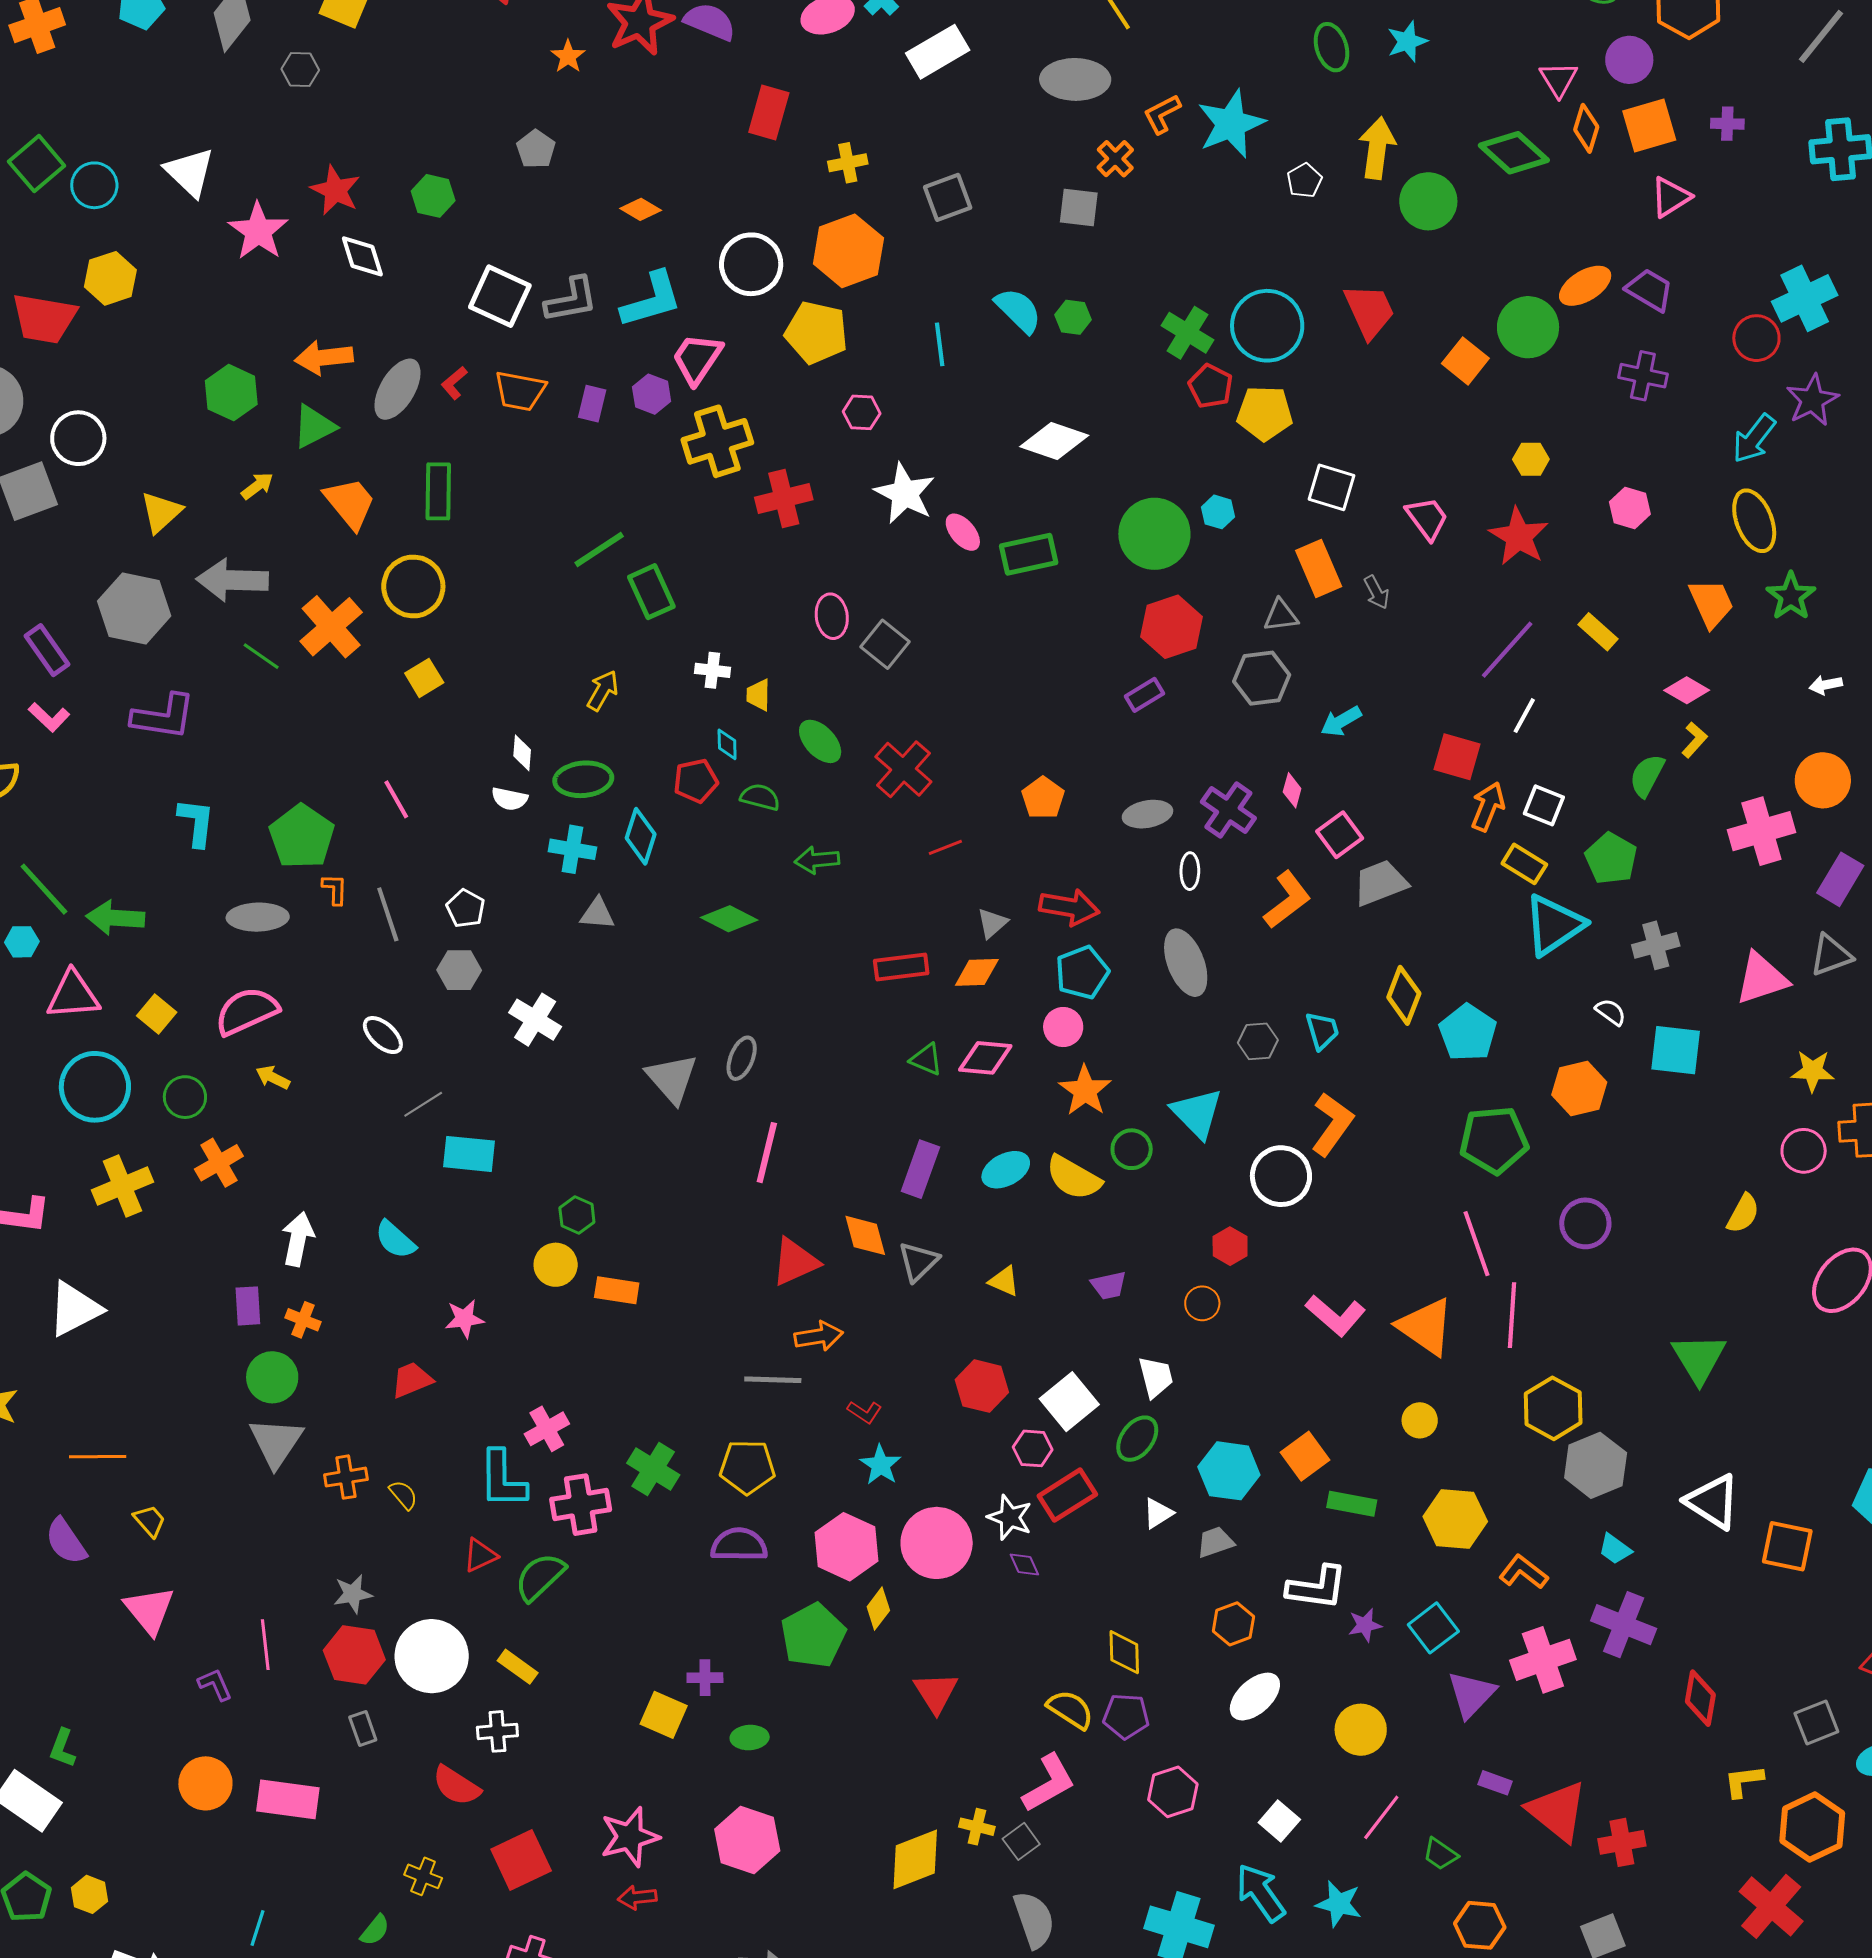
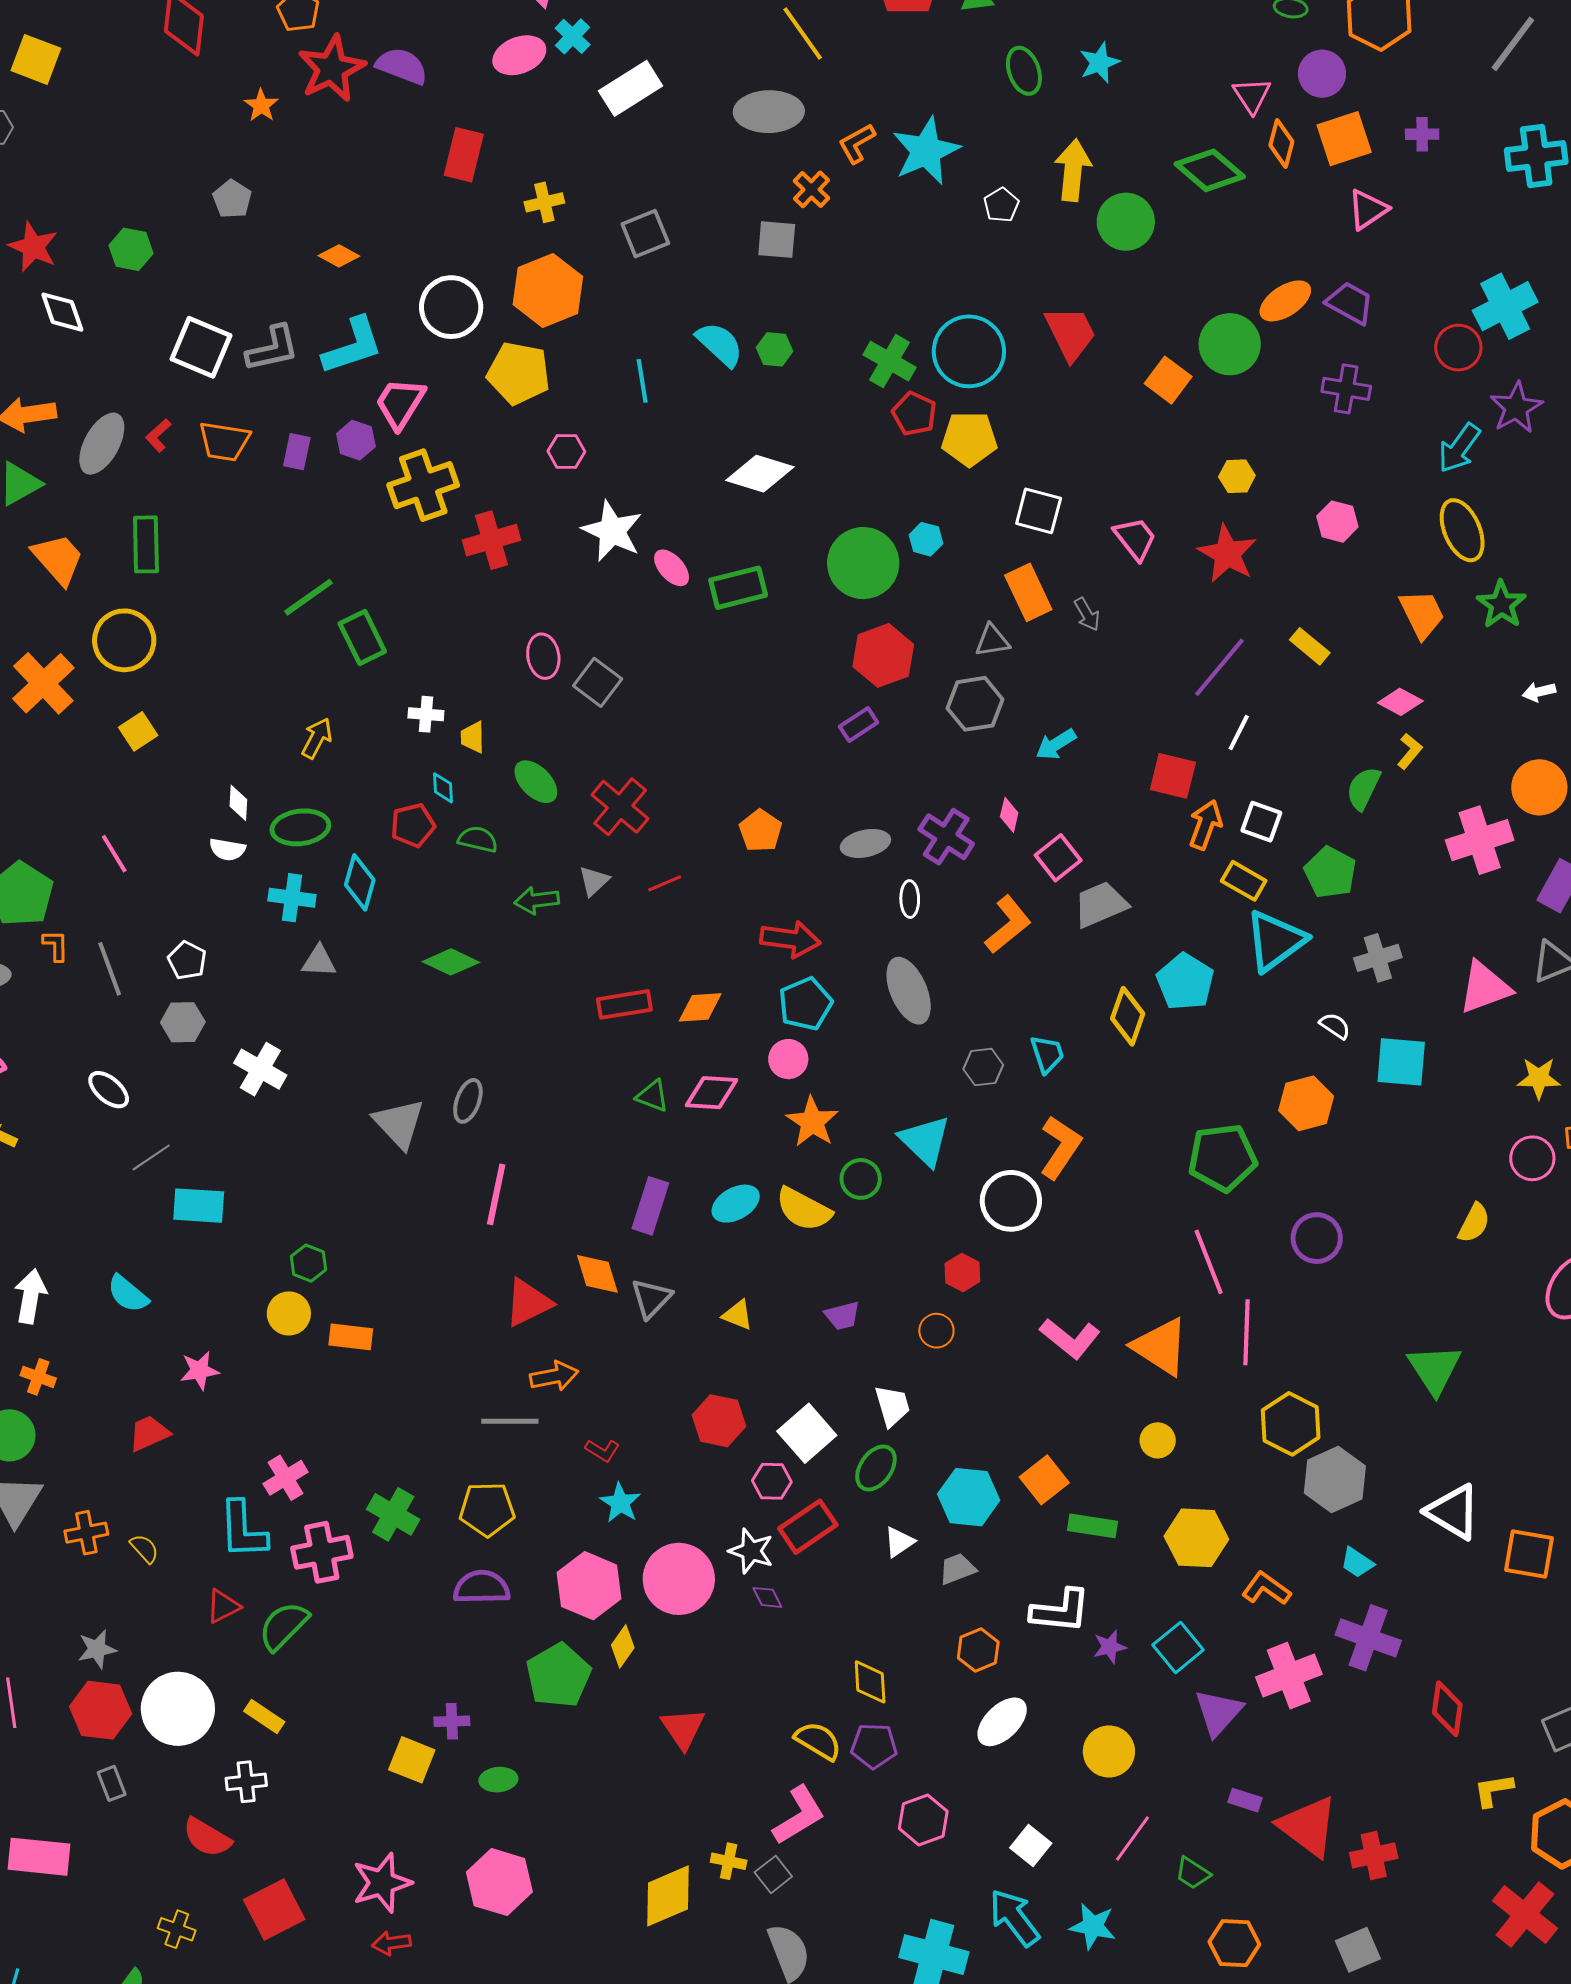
gray triangle: (992, 923) -> (594, 881), moved
cyan pentagon: (1468, 1033) -> (1185, 982), moved

